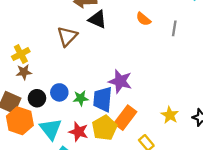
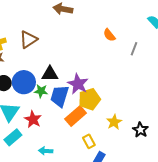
black triangle: (98, 19) -> (50, 74), moved, turned -36
brown triangle: (67, 36) -> (28, 39), moved
blue circle: (59, 92) -> (24, 82), size x1.5
yellow pentagon: (104, 128) -> (89, 99), moved

